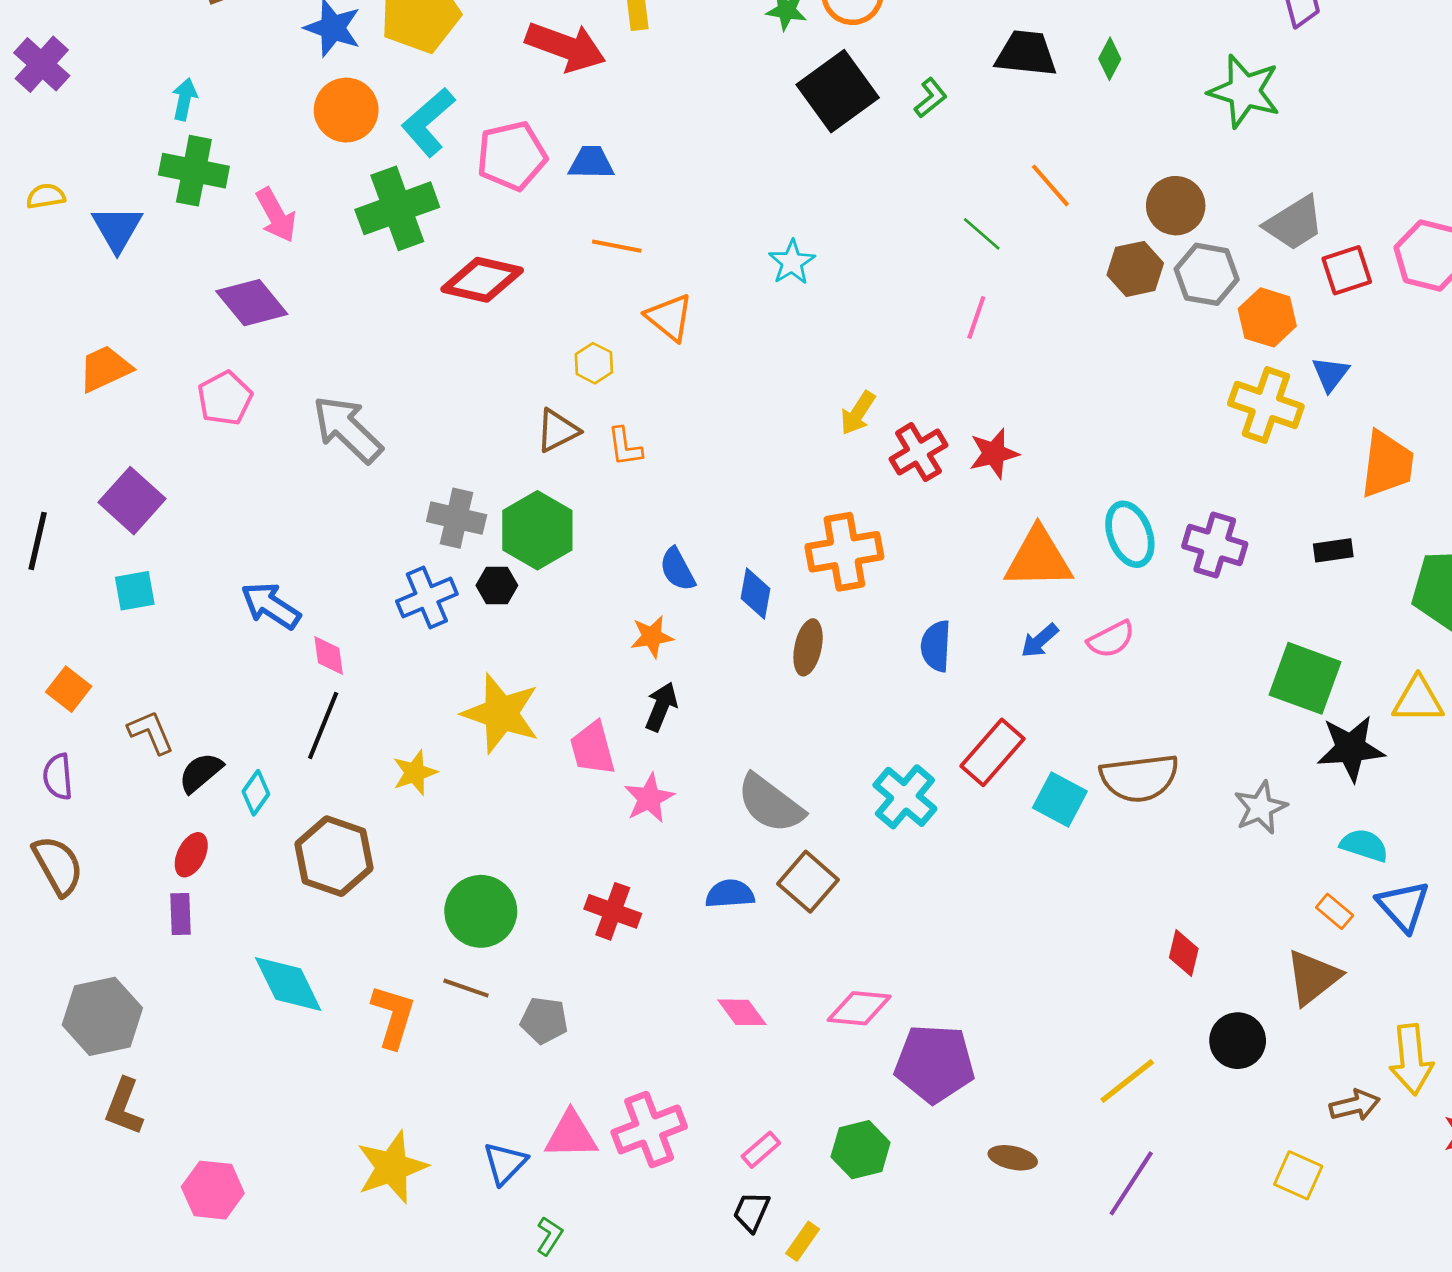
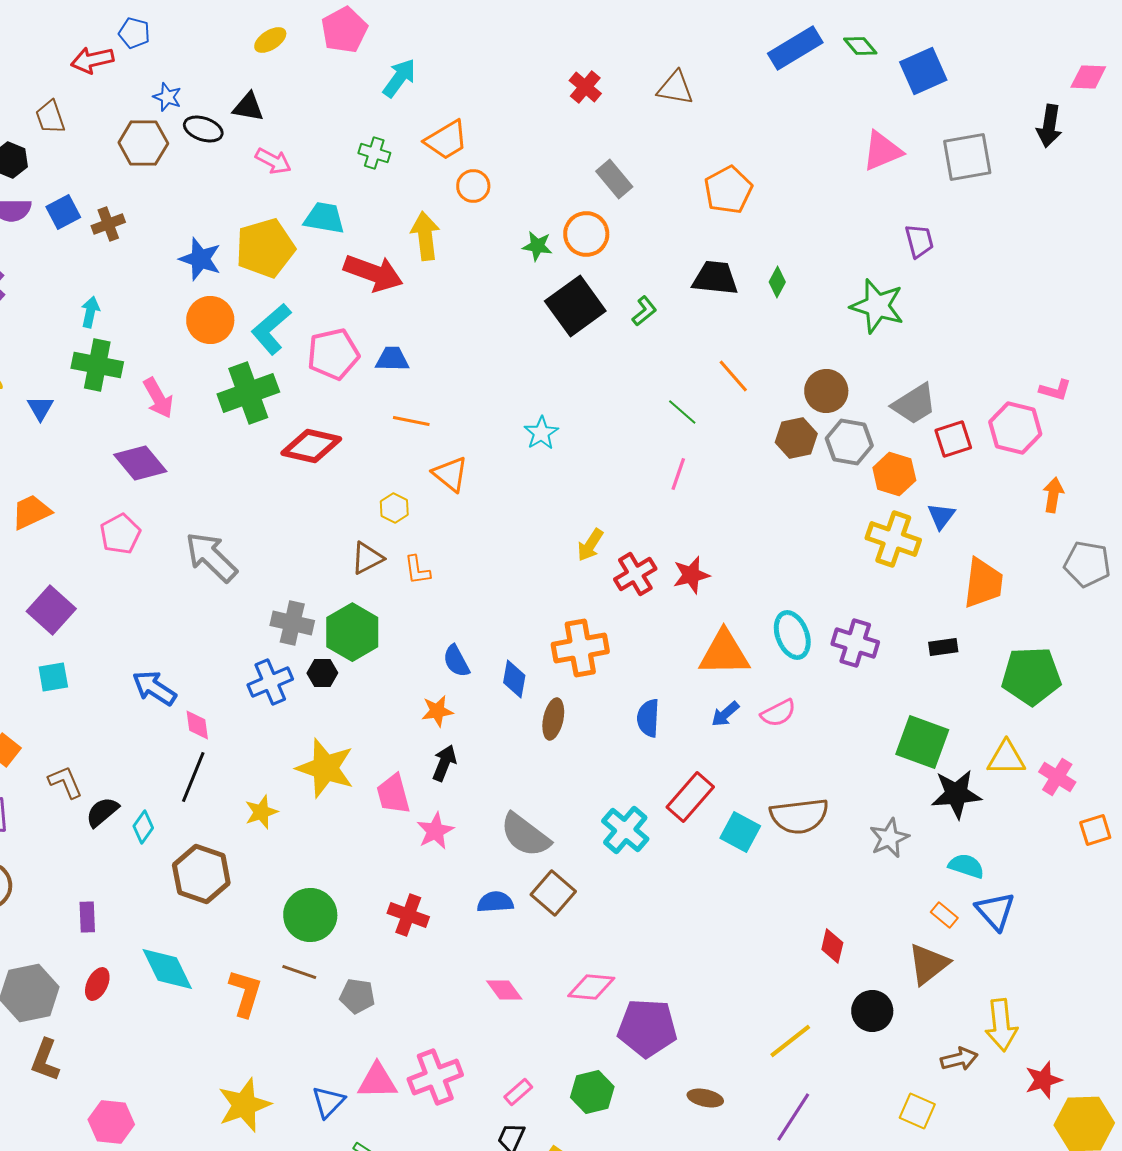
blue triangle: (117, 229) -> (40, 408), size x0.7
red ellipse: (191, 855) -> (97, 984), moved

